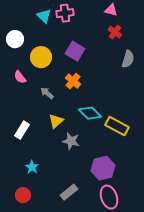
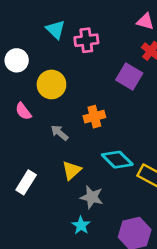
pink cross: (65, 13) -> (86, 40), moved
purple square: (75, 51) -> (129, 76), moved
orange cross: (73, 81) -> (94, 117), turned 35
cyan star: (32, 167) -> (81, 225), moved

